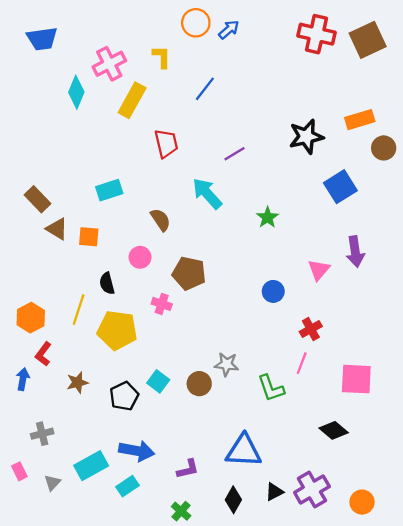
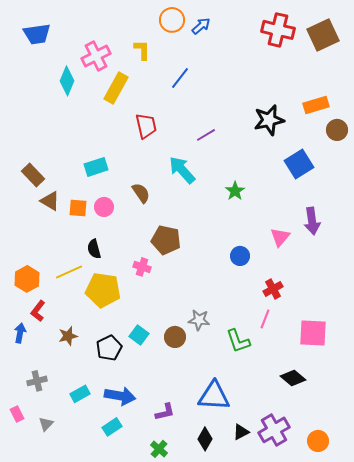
pink circle: (140, 257) -> (104, 207), moved
yellow line: (79, 310) -> (69, 272), turned 48
cyan rectangle: (91, 466) -> (80, 394), moved, size x0.7

